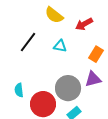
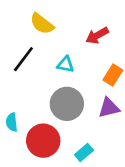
yellow semicircle: (54, 15) -> (42, 24), moved
gray circle: (68, 88) -> (67, 104), moved

